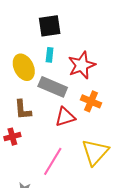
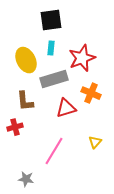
gray rectangle: (53, 87) -> (54, 79), turned -40
yellow triangle: (95, 152) -> (95, 142), size x0.5

